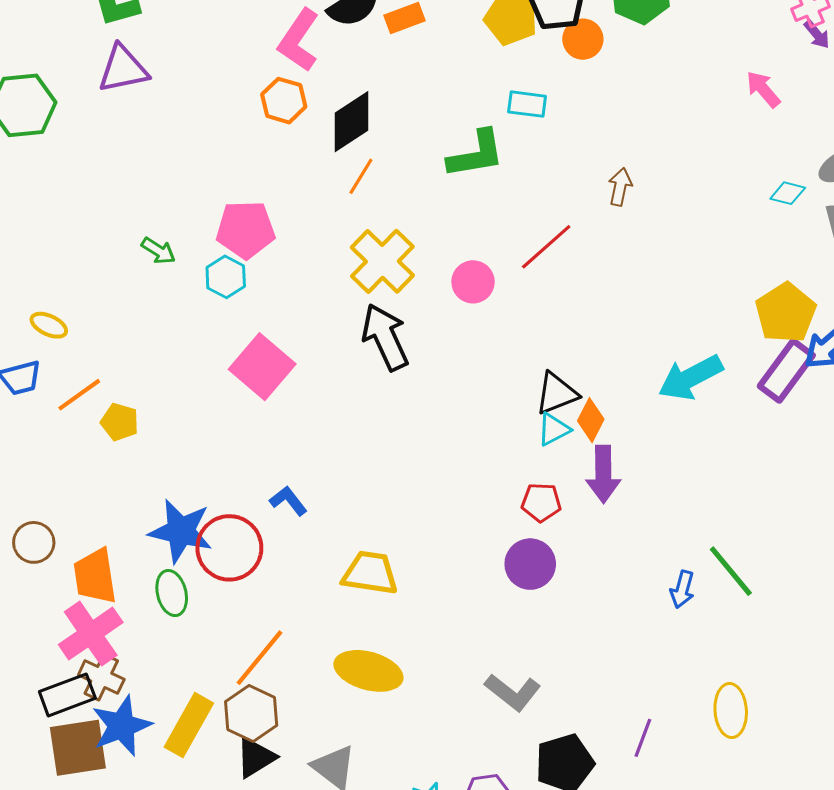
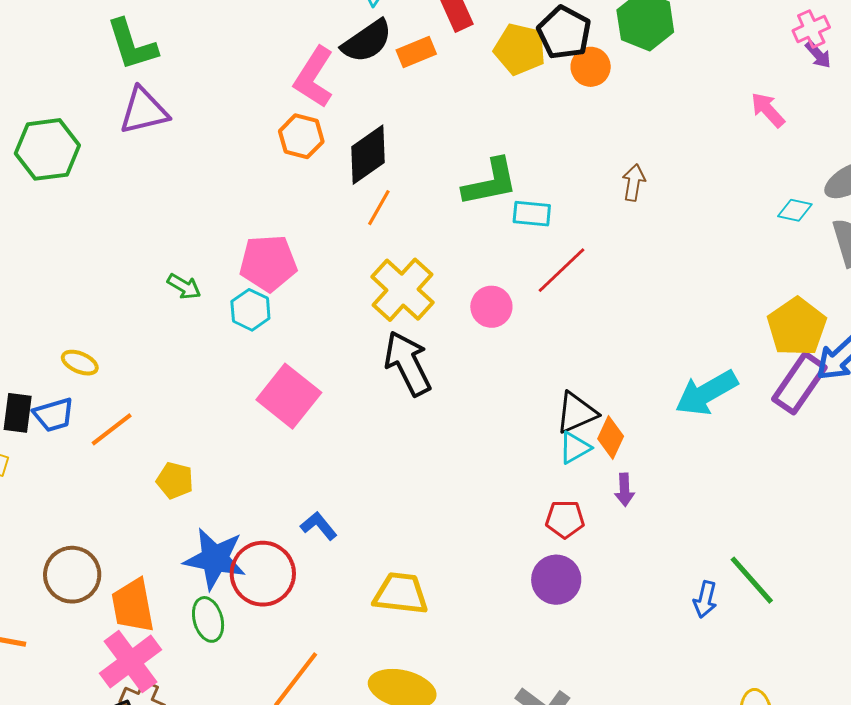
cyan rectangle: (527, 104) -> (532, 214), moved
brown arrow: (620, 187) -> (634, 183), moved
yellow pentagon: (120, 422) -> (175, 480), moved
purple arrow: (603, 474) -> (624, 490), size x0.6
brown circle: (34, 542) -> (72, 575), size x1.4

